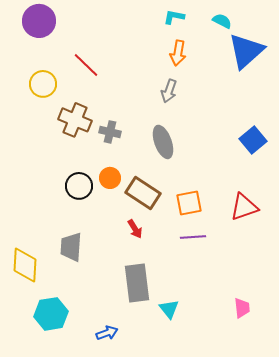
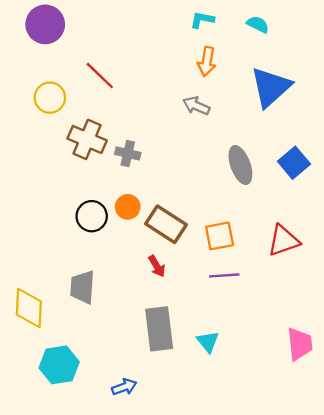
blue triangle: (246, 51) -> (271, 87), moved
gray arrow: (169, 91) -> (196, 106), turned 95
gray ellipse: (163, 142) -> (240, 165), moved
pink trapezoid: (242, 308) -> (300, 344), moved, size x1.4
cyan triangle: (169, 309) -> (208, 342), moved

